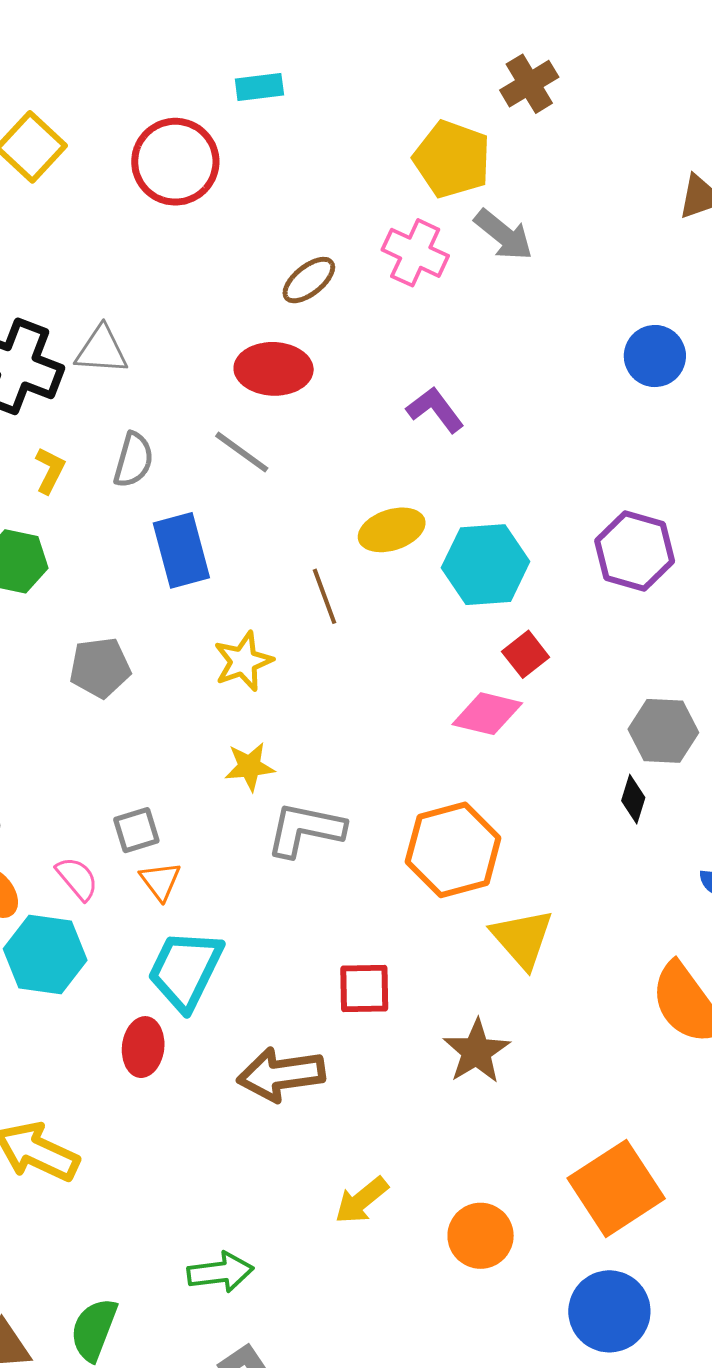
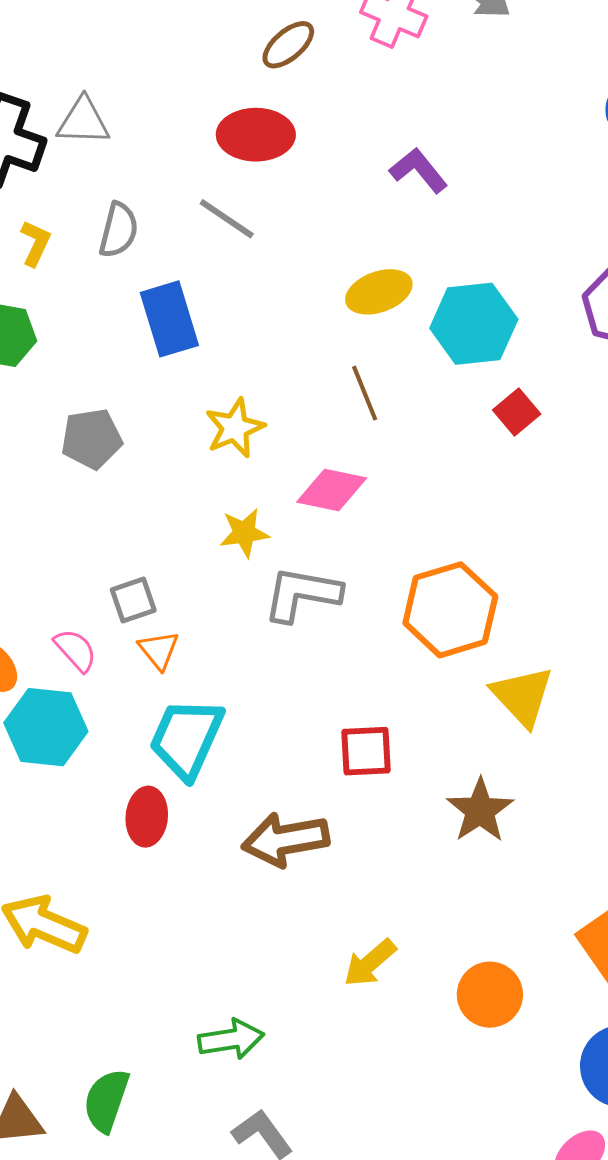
brown line: (324, 596) -> (365, 393), moved
pink diamond: (487, 714) -> (332, 490), moved

